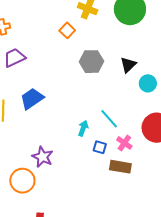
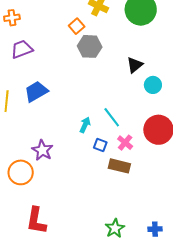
gray hexagon: (92, 62) -> (90, 46), moved

